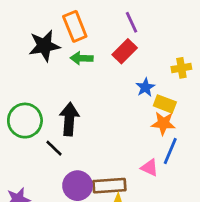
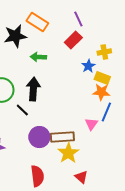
orange rectangle: (75, 26) -> (37, 22), turned -35
green arrow: (82, 58) -> (38, 57), moved
yellow cross: (181, 68) -> (104, 52), moved
pink triangle: (150, 168) -> (91, 124), turned 40

